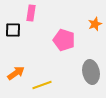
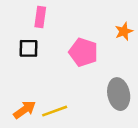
black square: (13, 30) -> (29, 48), moved
orange arrow: (16, 73) -> (25, 110), moved

